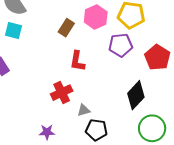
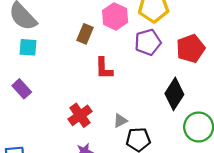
red pentagon: (157, 57) -> (190, 48), turned 30
red cross: (62, 93) -> (80, 115), moved

